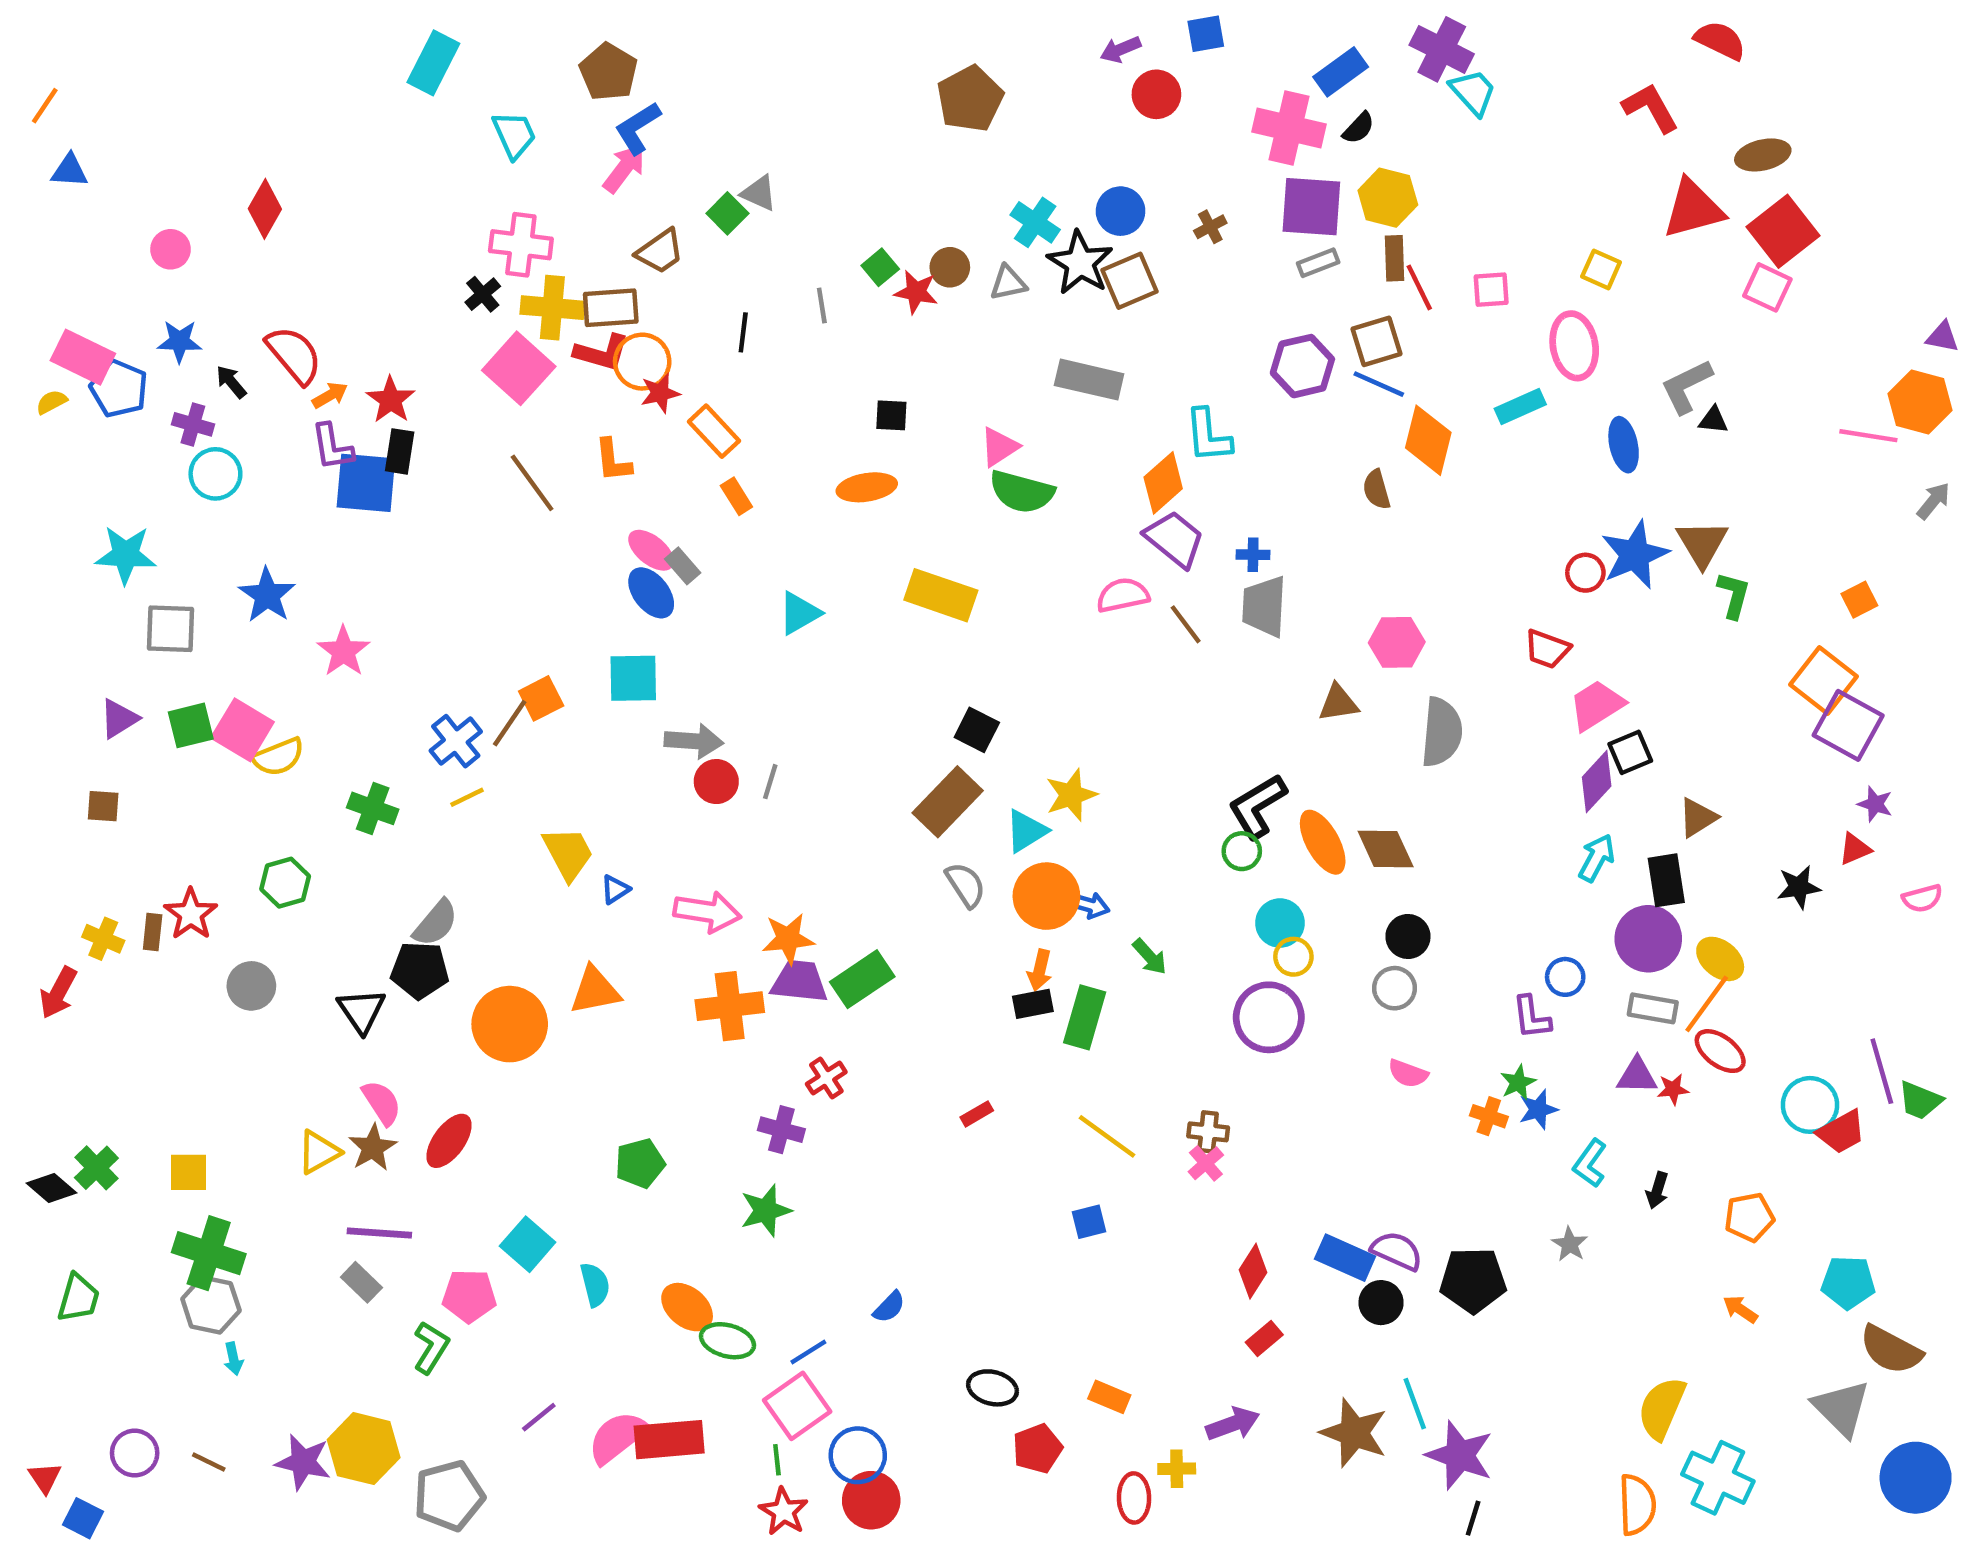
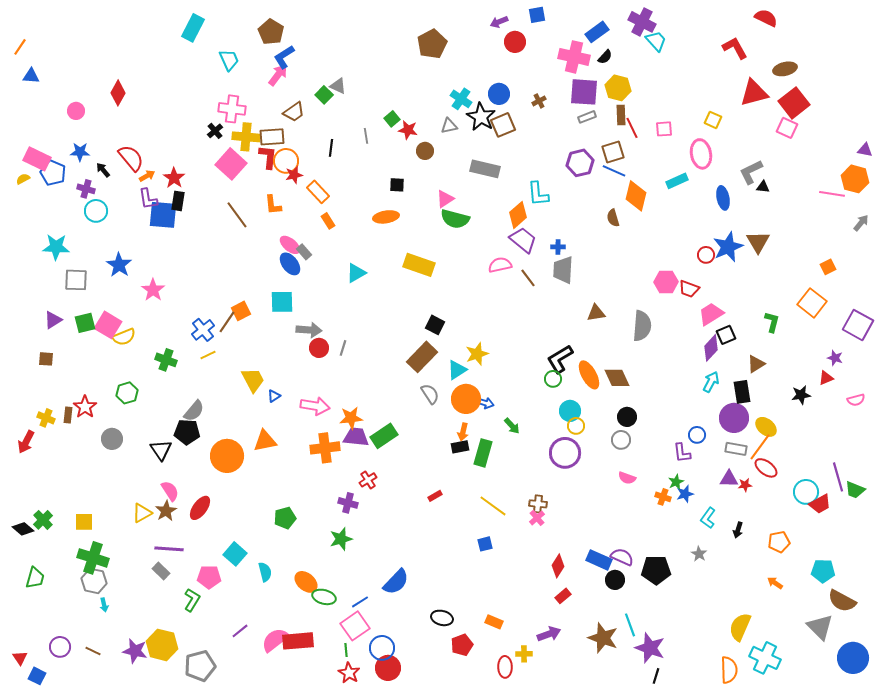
brown circle: (950, 267) -> (425, 151), moved
red L-shape: (602, 353) -> (268, 157), turned -100
green L-shape: (1734, 595) -> (772, 322), moved
pink hexagon: (1397, 642) -> (666, 282), moved
purple square: (1848, 725) -> (858, 325), moved
blue semicircle: (889, 1307) -> (396, 582), size x1.8

